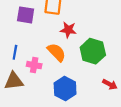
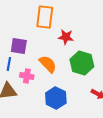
purple square: (26, 15) -> (19, 46), moved
red star: (68, 30) -> (66, 37), moved

